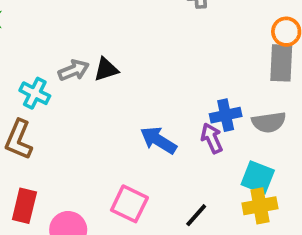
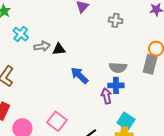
cyan cross: (35, 93) -> (21, 34), moved
gray semicircle: (269, 122) -> (118, 68), moved
blue arrow: (158, 140) -> (79, 75), moved

